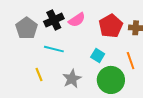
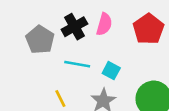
pink semicircle: (77, 20) -> (104, 24), turned -36
cyan square: (98, 56) -> (111, 71), moved

